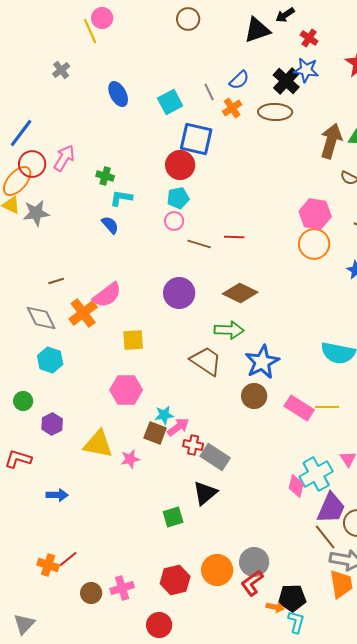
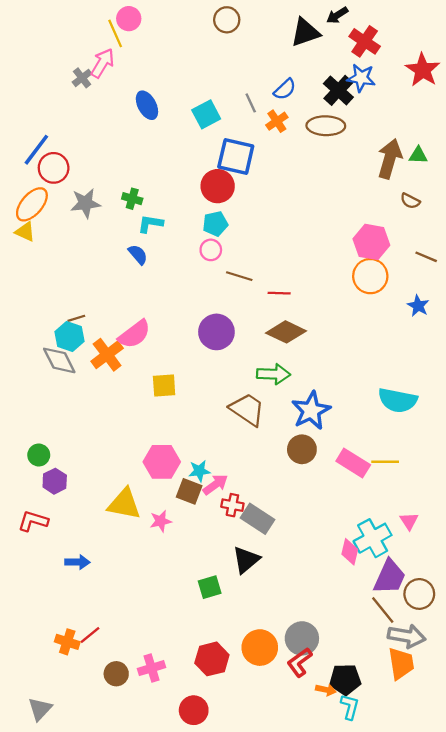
red cross: (309, 38) -> (365, 41), size x1.5
pink arrow: (64, 158) -> (103, 63), moved
red circle: (32, 164) -> (54, 168), moved
gray star: (36, 213) -> (85, 203), moved
red line: (234, 237) -> (279, 293), moved
cyan hexagon: (50, 360) -> (70, 337), moved
pink hexagon: (126, 390) -> (162, 462), moved
purple hexagon: (52, 424) -> (55, 481), moved

